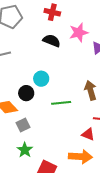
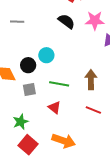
gray square: (23, 125) -> (29, 90), moved
red triangle: (88, 134) -> (54, 108), moved
green star: (25, 150) -> (21, 122), moved

